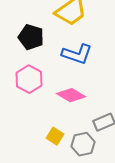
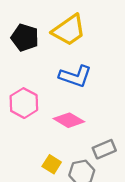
black pentagon: (31, 37) -> (25, 38), moved

